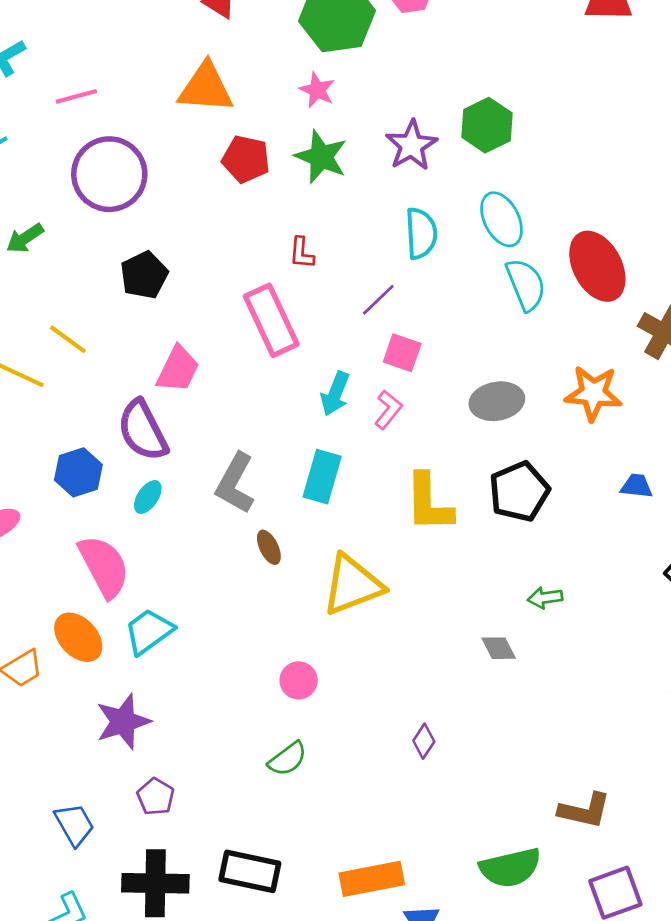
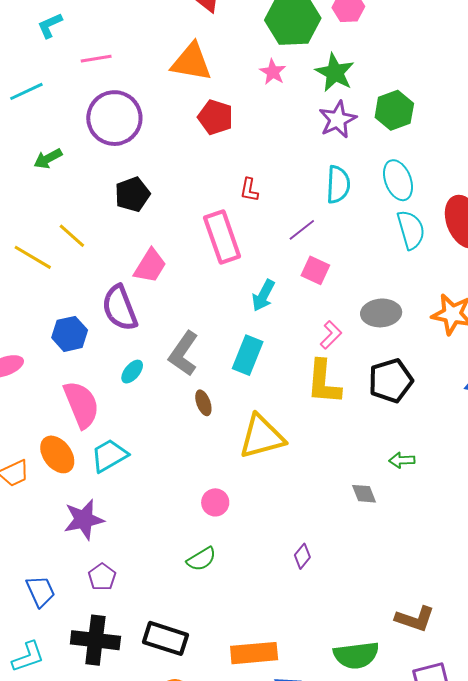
green star: (321, 157) -> (335, 73), moved
pink L-shape: (388, 410) -> (331, 335), moved
cyan ellipse: (148, 497) -> (132, 372), moved

